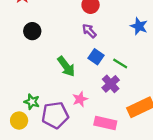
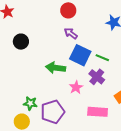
blue square: (96, 57) -> (80, 55), size x1.5
green arrow: (66, 66) -> (56, 68), turned 144
pink star: (80, 99) -> (76, 87), moved

